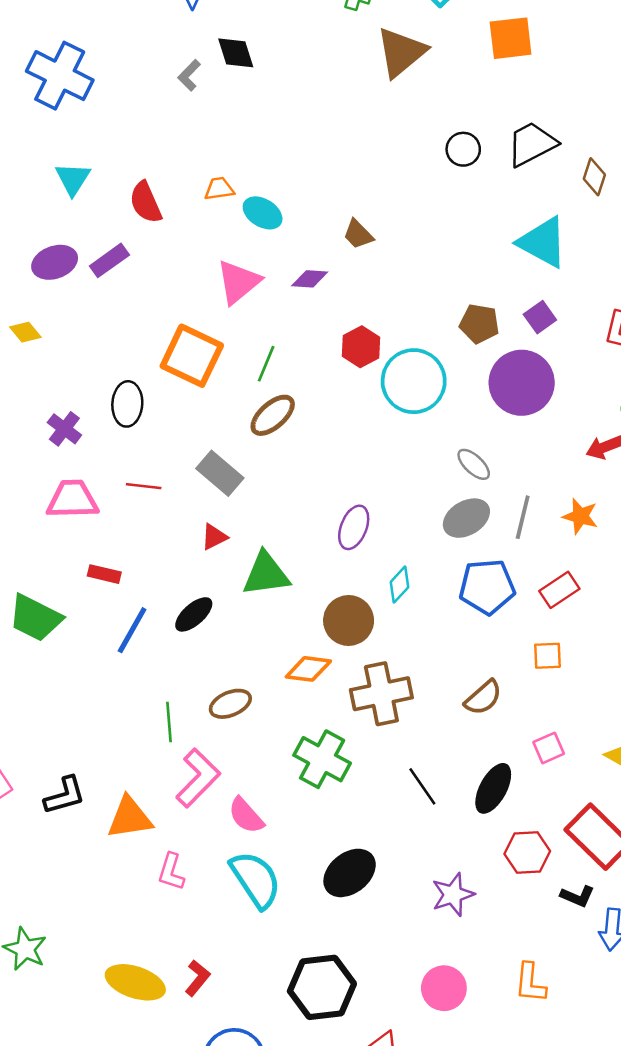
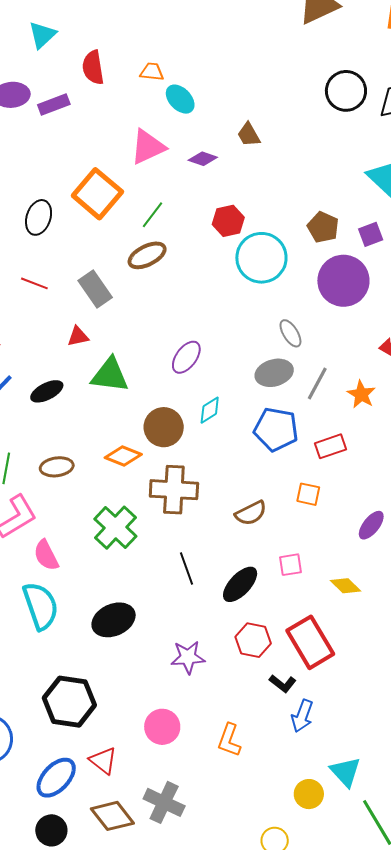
black circle: (463, 149) -> (346, 91), size x1.5

